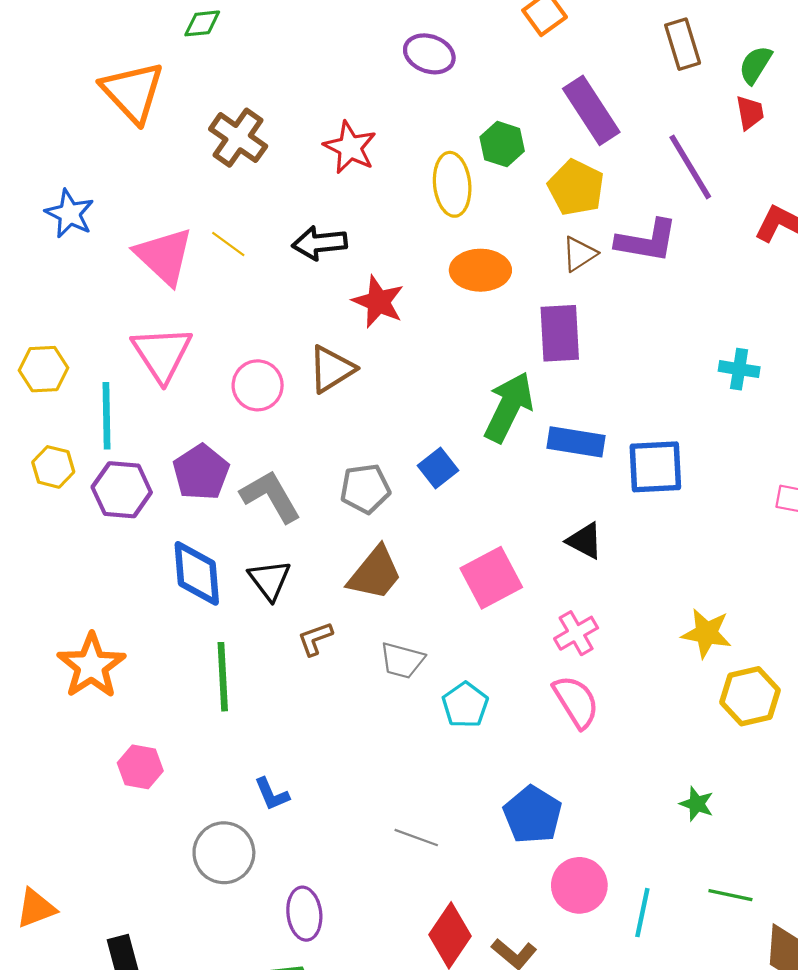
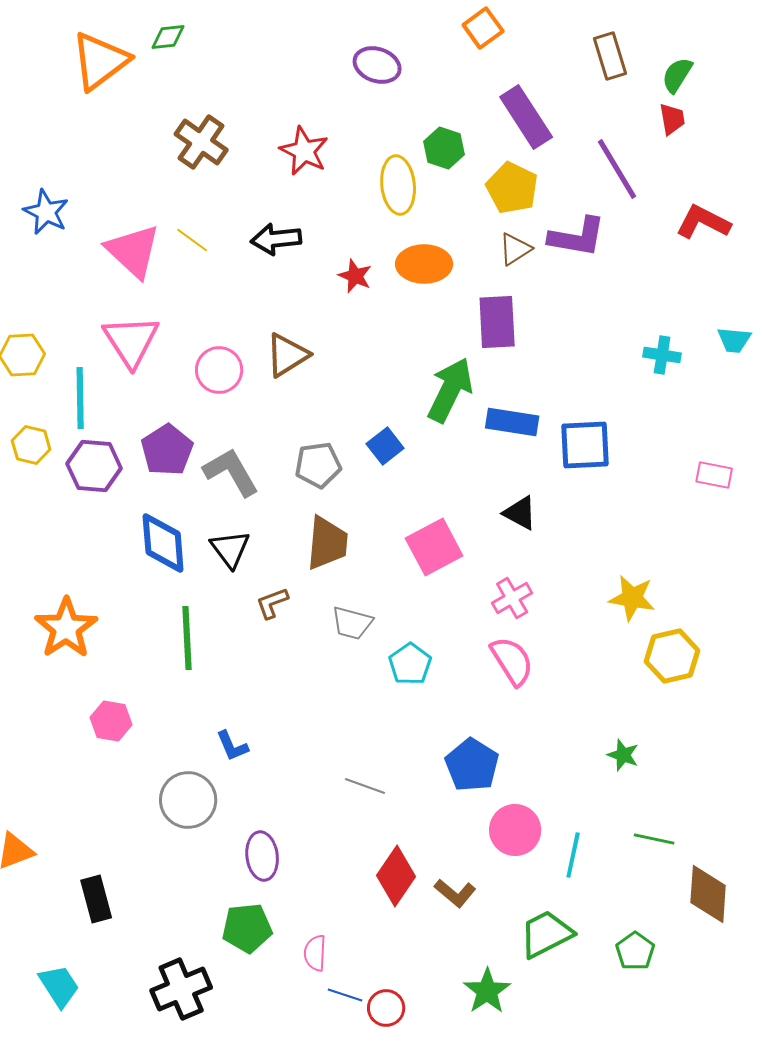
orange triangle: (133, 92) -> (100, 61), moved, turned 36
red star: (378, 302) -> (355, 276), moved, size x0.7
brown trapezoid: (375, 573) -> (327, 543), turned -34

